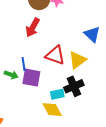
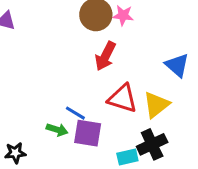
red arrow: (33, 27) -> (105, 56), moved
blue line: (24, 64) -> (75, 113), turned -48

